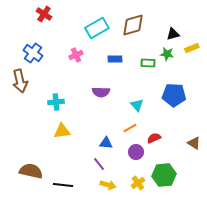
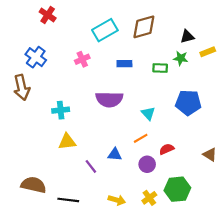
purple semicircle: (101, 92) -> (109, 99), size x1.4
purple line: (99, 164) -> (91, 166), moved

